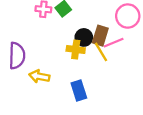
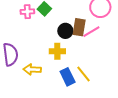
yellow cross: (76, 50) -> (57, 51), moved
yellow line: (101, 52) -> (83, 74), moved

